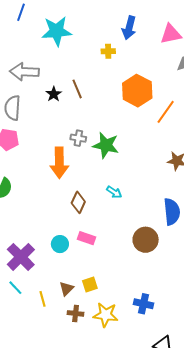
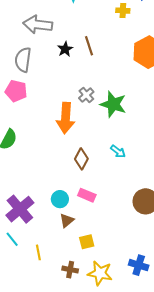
gray cross: (78, 138) -> (86, 95), turned 35
brown triangle: (66, 289) -> (67, 220), moved

